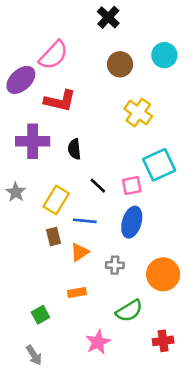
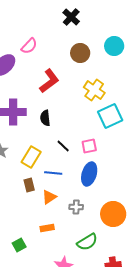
pink semicircle: (53, 55) -> (29, 46), size x0.7
red L-shape: (60, 101) -> (49, 81), moved, turned -50
cyan square: (159, 165) -> (110, 116), moved

